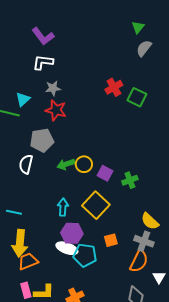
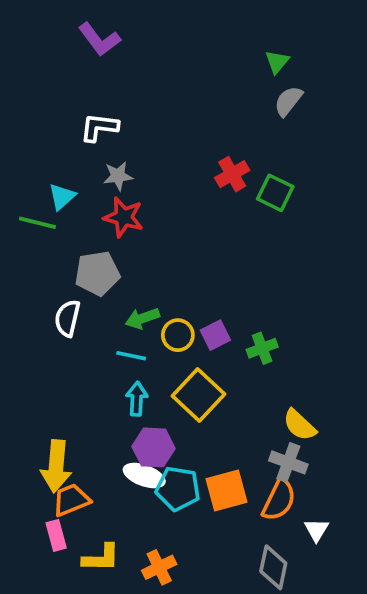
purple L-shape: (43, 36) -> (99, 39), moved
yellow circle: (84, 164) -> (178, 335), moved
purple square: (105, 173) -> (215, 335), turned 35
cyan line: (14, 212) -> (131, 356), moved
orange square: (111, 240) -> (227, 491), moved, size x1.6
pink rectangle: (26, 290) -> (56, 535), moved

